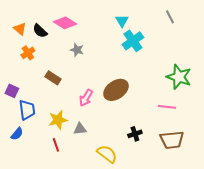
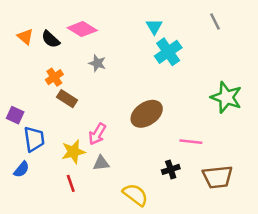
orange cross: (28, 53) -> (54, 77), moved
pink arrow: (86, 98) -> (97, 134), moved
pink line: (167, 107) -> (191, 142), moved

